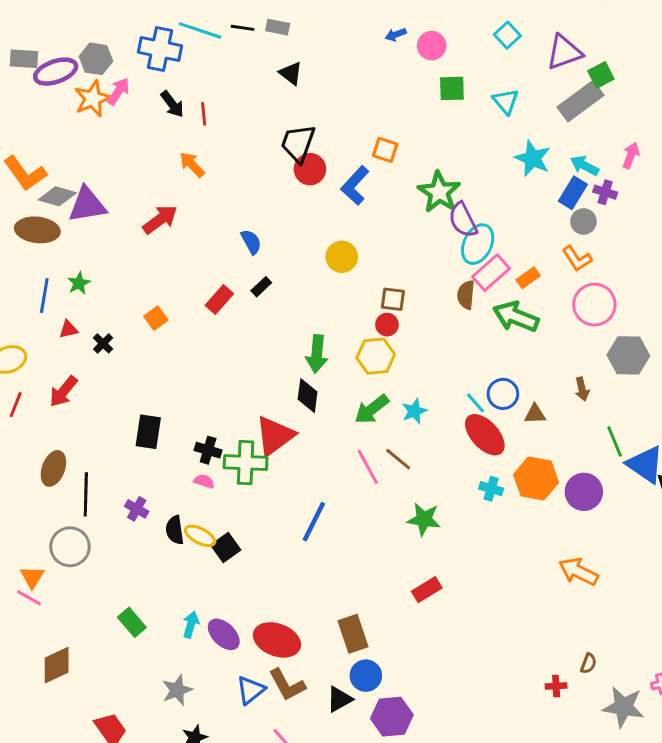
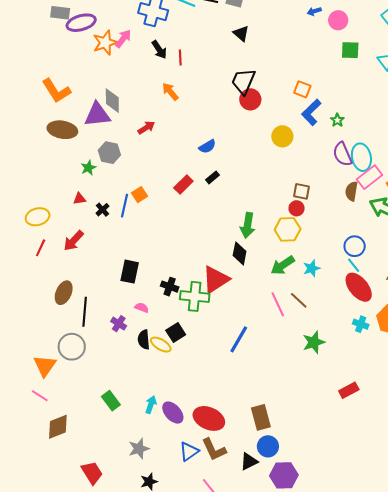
gray hexagon: (96, 59) -> (109, 153), moved
blue L-shape: (355, 185) -> (311, 112), moved
green star: (439, 192) -> (337, 120), size x0.5
gray diamond: (57, 196) -> (112, 101), moved, turned 70
red arrow: (160, 219) -> (146, 128), size x0.7
purple semicircle: (463, 220) -> (342, 154), moved
blue semicircle: (251, 242) -> (207, 146), turned 84
cyan ellipse: (478, 244) -> (361, 157), turned -40
yellow circle: (342, 257) -> (282, 136), moved
blue line: (44, 296) -> (124, 206), moved
blue circle: (503, 394) -> (355, 246), moved
pink semicircle: (204, 481) -> (142, 308), moved
green star: (424, 519) -> (314, 342), turned -30
black square: (226, 548) -> (176, 333), moved
orange triangle: (32, 577) -> (45, 366), size x1.4
red rectangle: (427, 590) -> (349, 390), moved
pink line: (29, 598) -> (40, 396), moved

